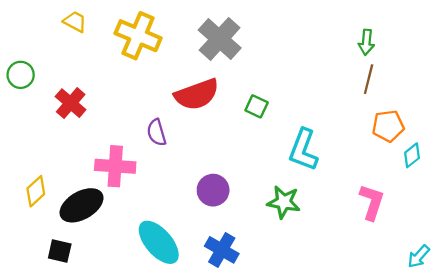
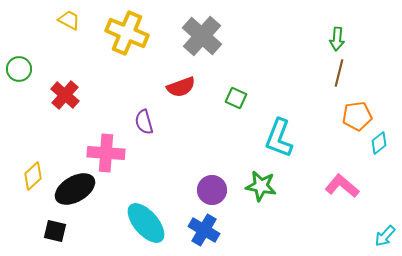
red semicircle: (197, 94) -> (181, 87), size x0.7
purple circle: (213, 190) -> (212, 190), moved
pink L-shape: (372, 202) -> (342, 186), turned -68

